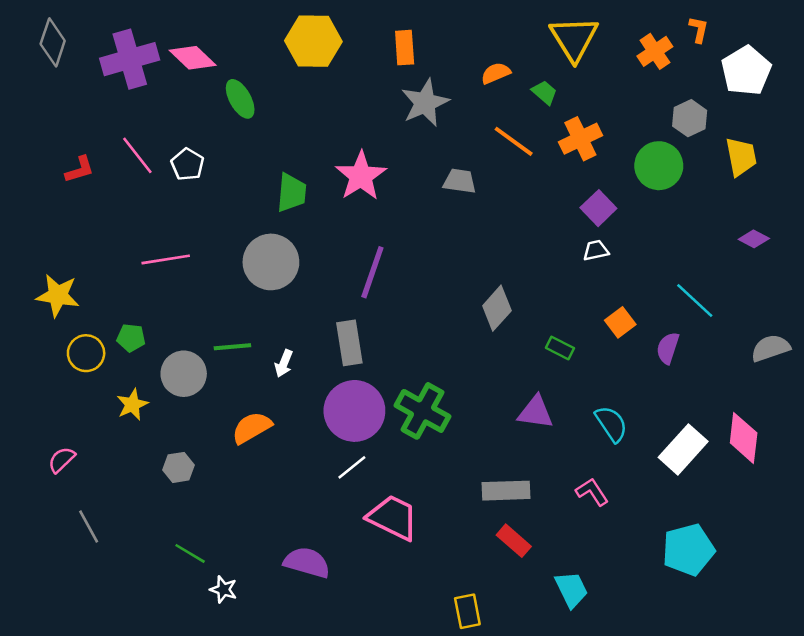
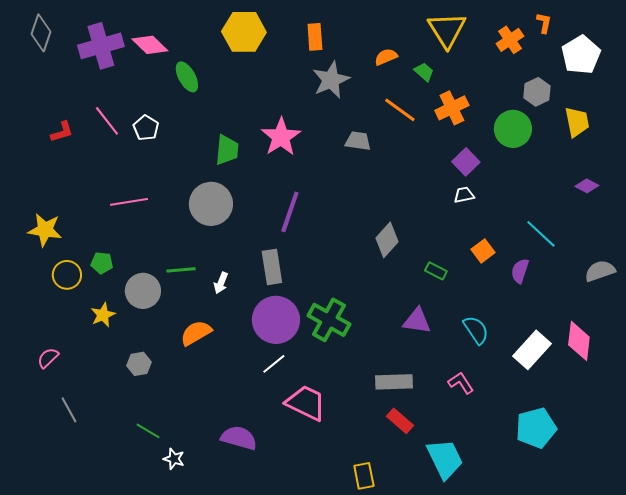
cyan trapezoid: (571, 589) -> (445, 459), size x1.4

